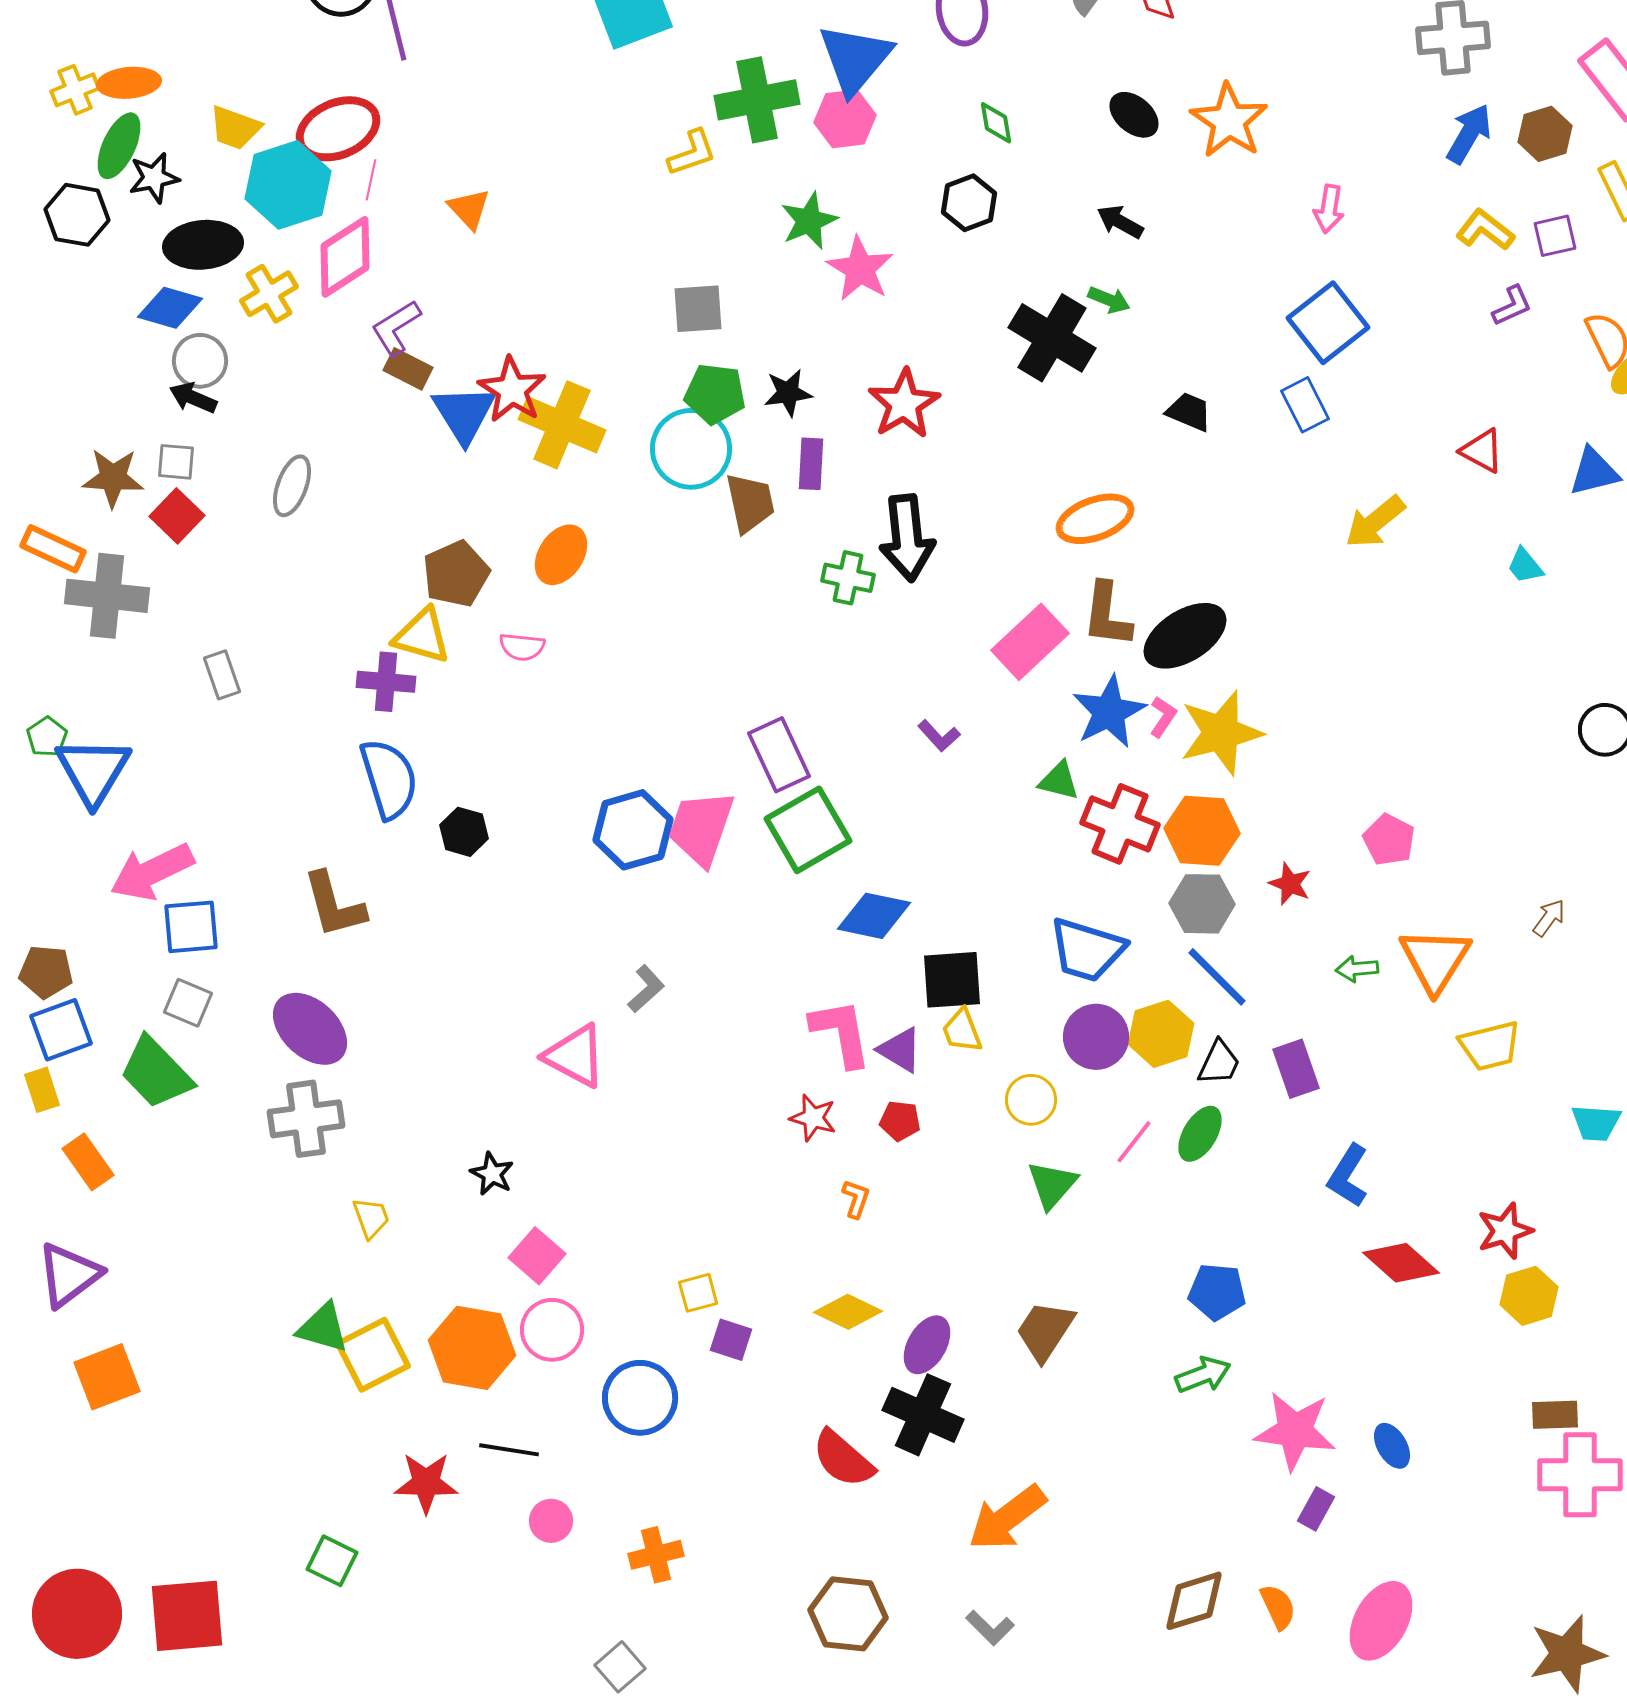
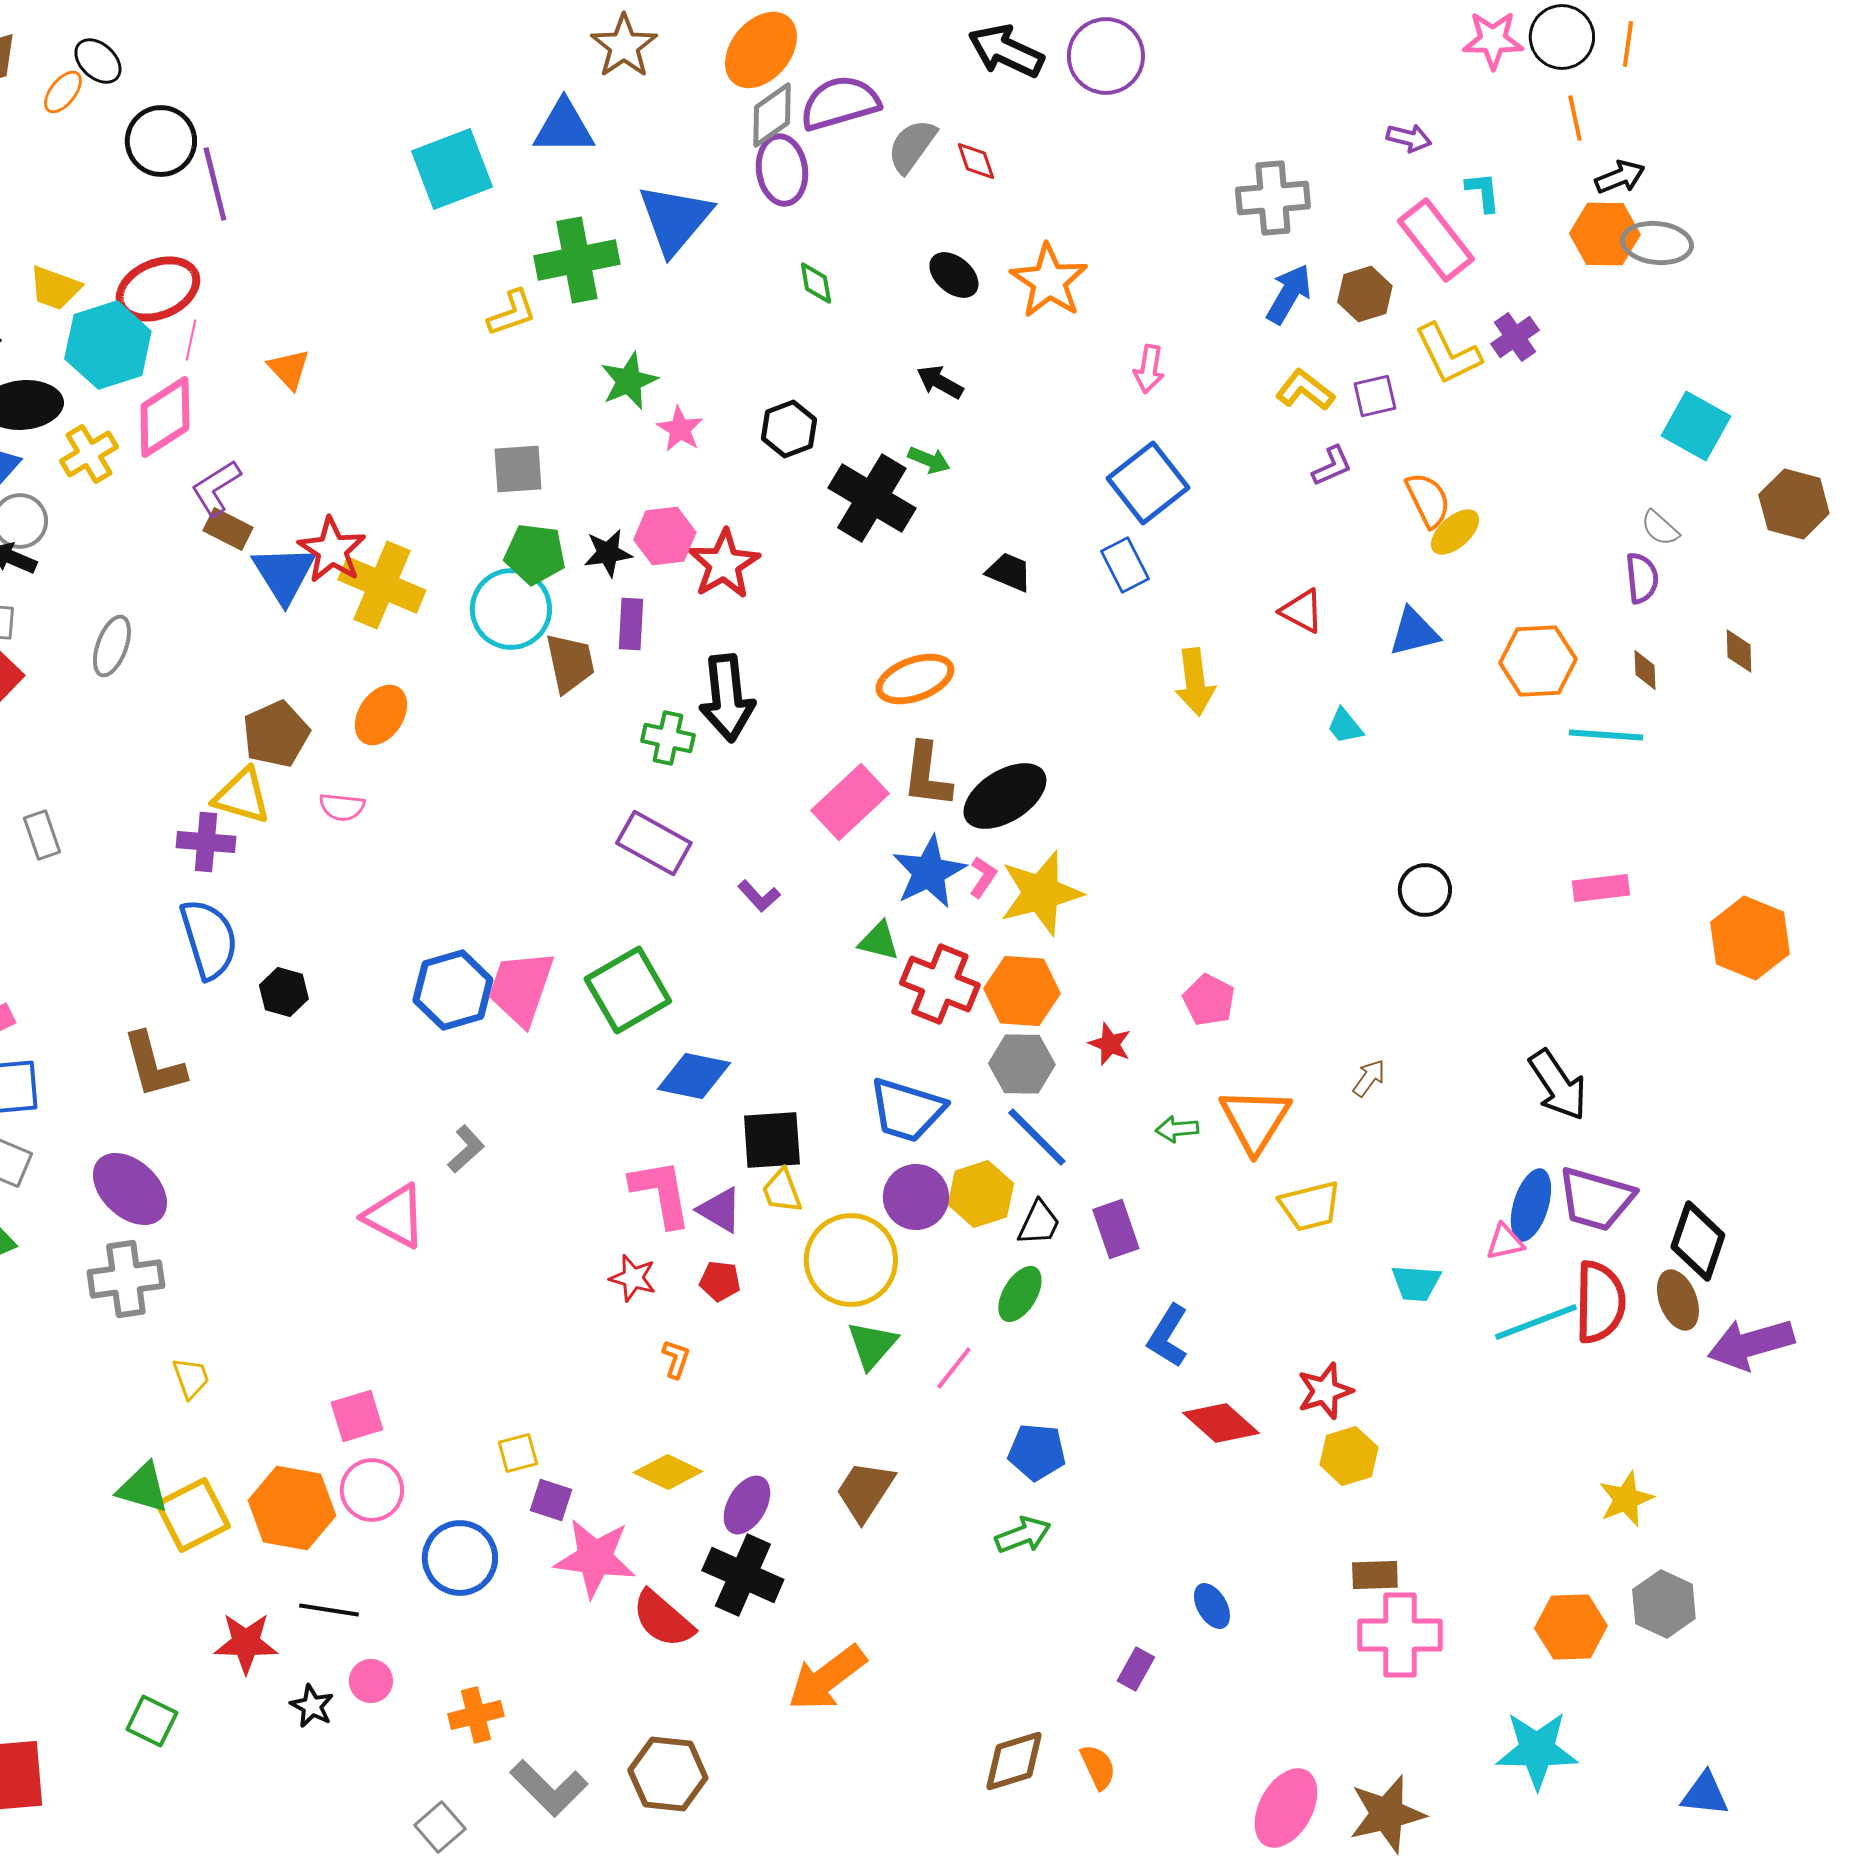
pink hexagon: (845, 119) -> (665, 536), moved
black hexagon: (969, 203) -> (789, 429), moved
pink star: (860, 269) -> (680, 429), size x0.7
yellow arrow: (1375, 522) -> (1195, 682), turned -58
purple rectangle: (779, 755) -> (654, 843), moved, turned -36
yellow circle: (1031, 1100) -> (851, 1260), size x1.8
pink line: (1134, 1142) -> (954, 1368), moved
black star: (492, 1174) -> (312, 1706), moved
pink square: (537, 1256) -> (357, 1416), turned 32
pink star: (1295, 1431) -> (595, 1558), moved
pink ellipse: (1381, 1621) -> (1286, 1808), moved
gray L-shape: (990, 1628) -> (549, 1788), moved, size x1.6

